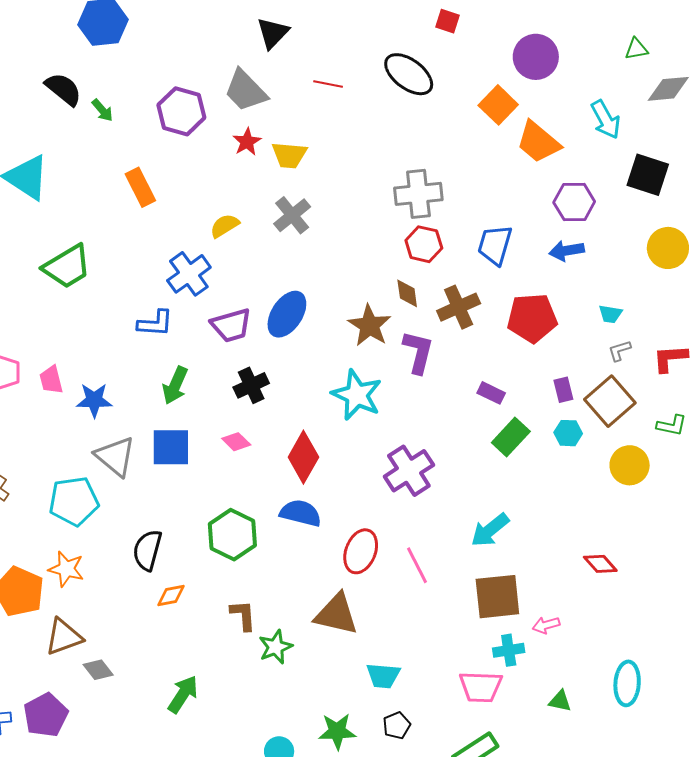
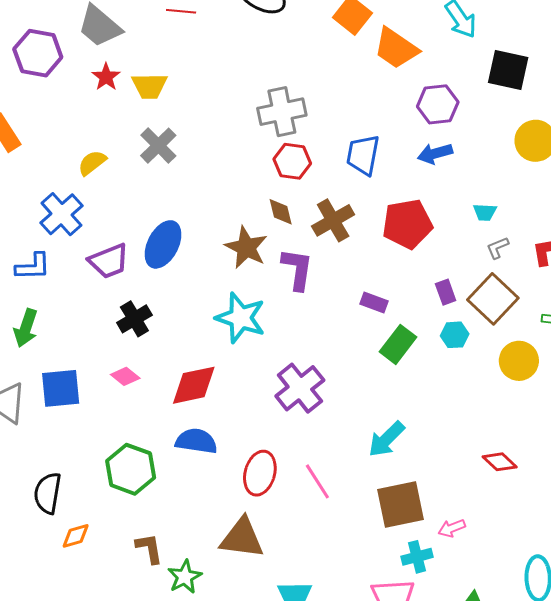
green arrow: (175, 385) -> (26, 328), moved
red diamond: (303, 457) -> (194, 385), turned 54

